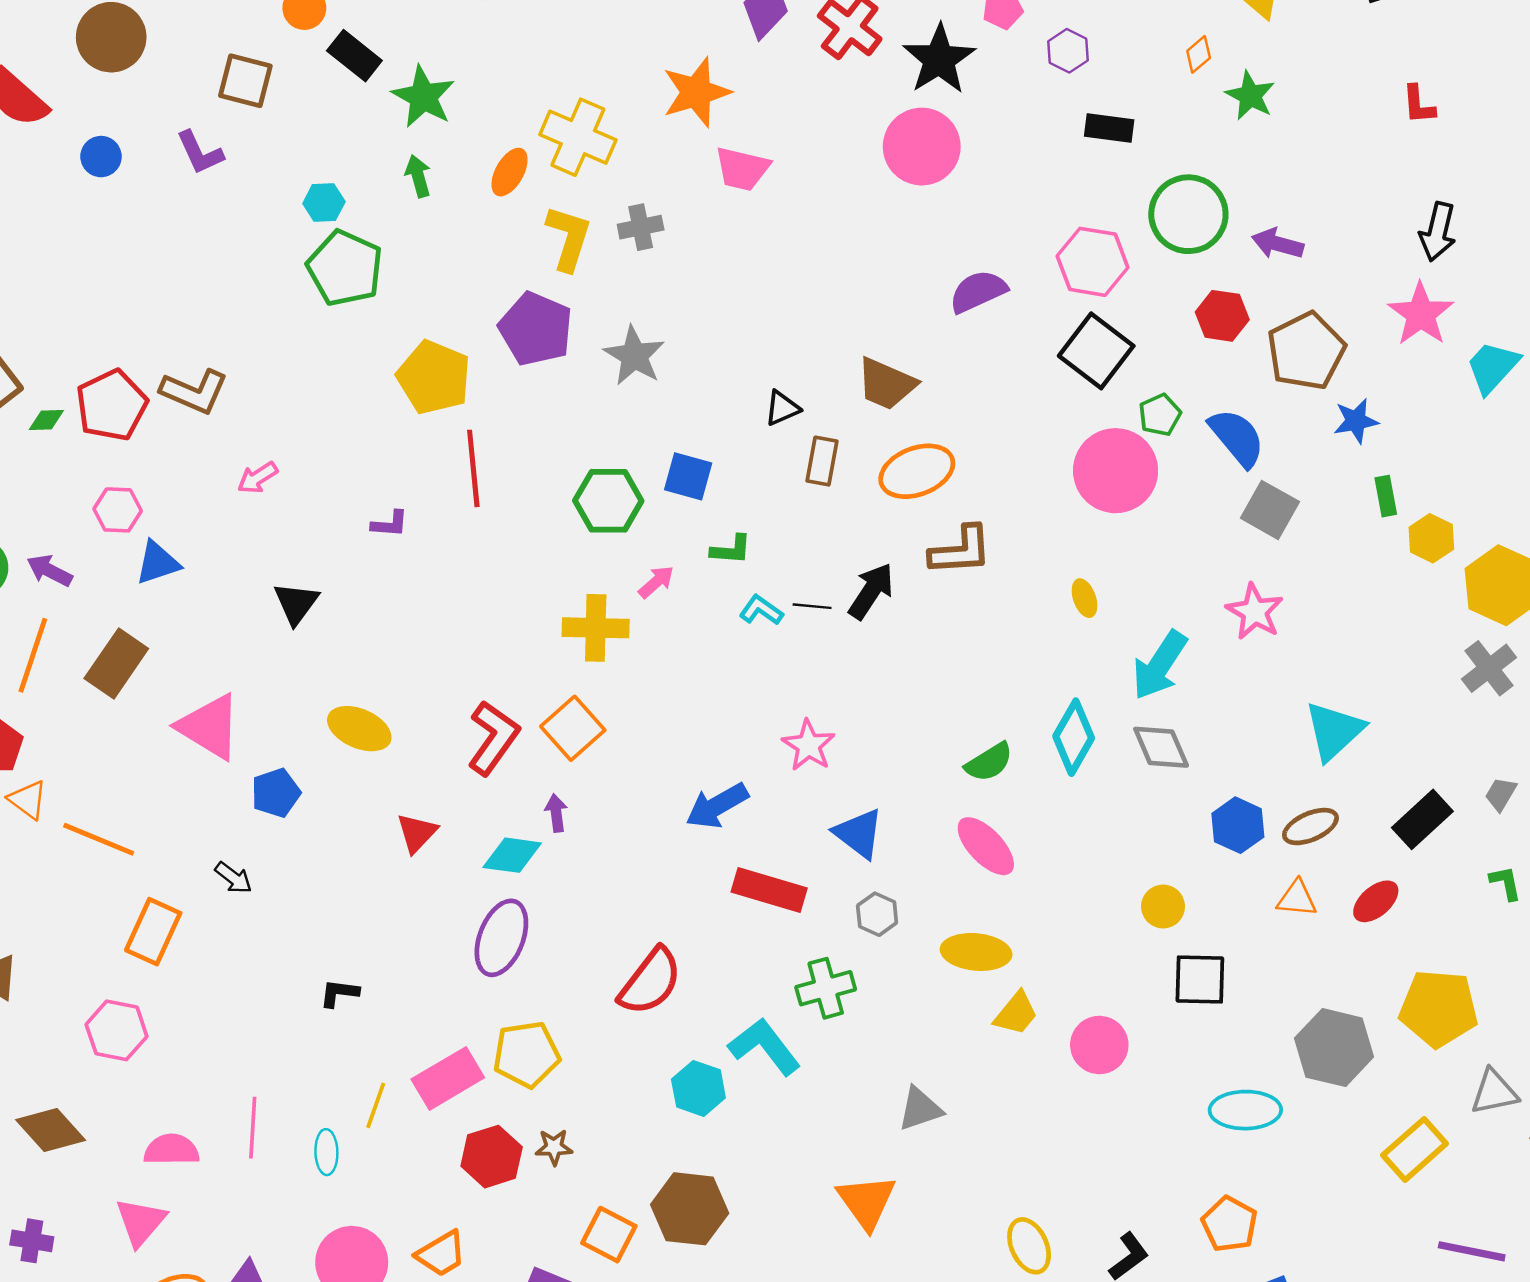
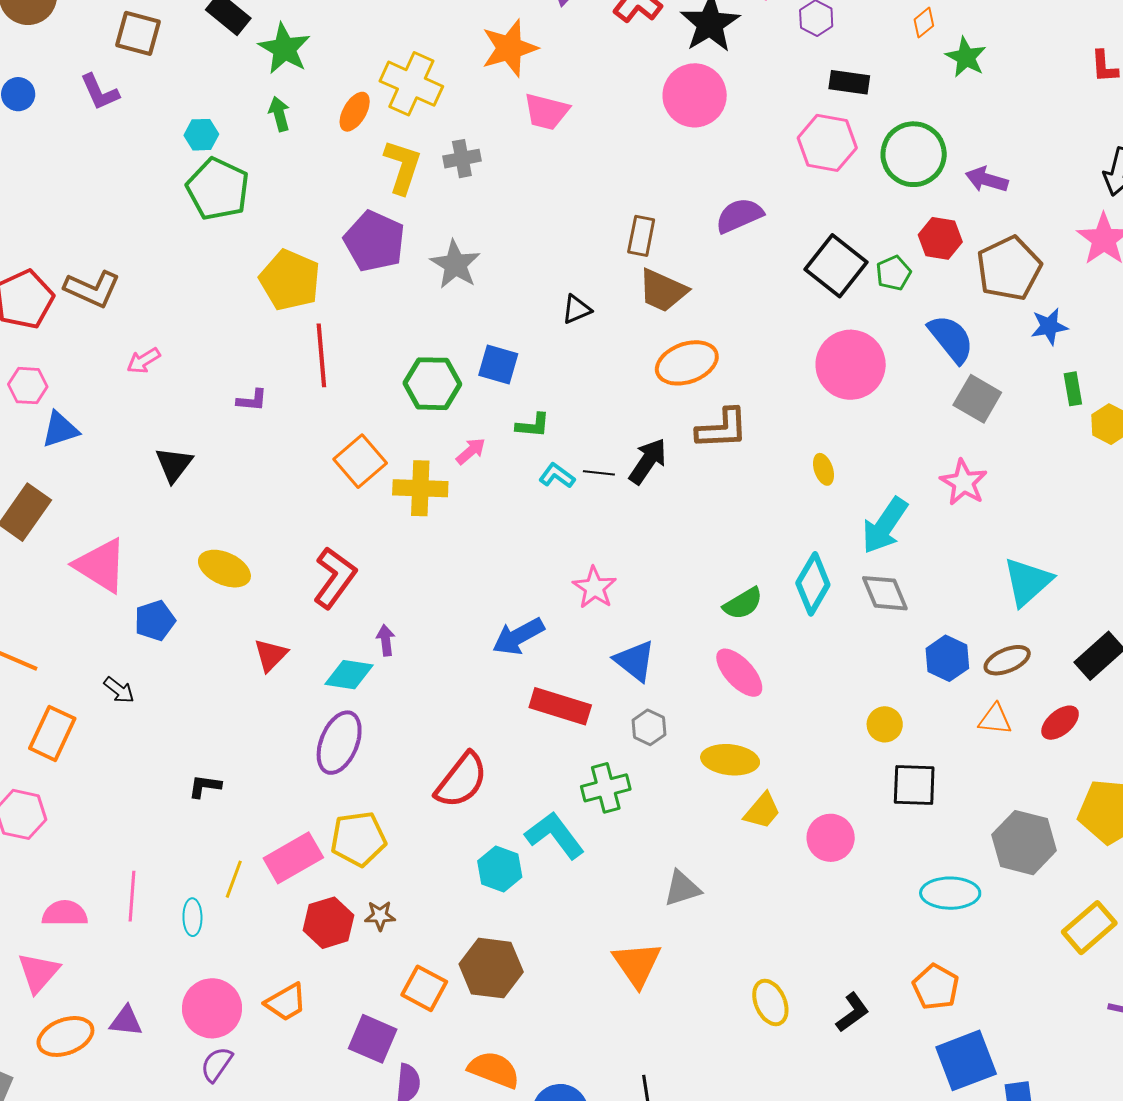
pink hexagon: (1093, 262) -> (827, 143), moved
green pentagon: (1160, 415) -> (894, 273), moved
brown rectangle: (822, 461) -> (641, 236), moved
orange square: (573, 728) -> (360, 461), moved

